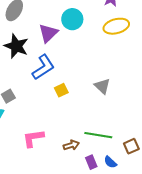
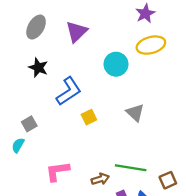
cyan circle: (72, 19) -> (116, 64), moved
purple triangle: (48, 33) -> (77, 32), moved
black star: (16, 46) -> (38, 68), size x0.7

